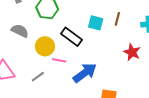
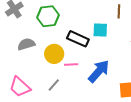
cyan square: (96, 23) -> (100, 30), moved
gray semicircle: (20, 31) -> (26, 44), turned -30

